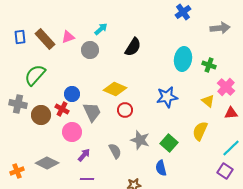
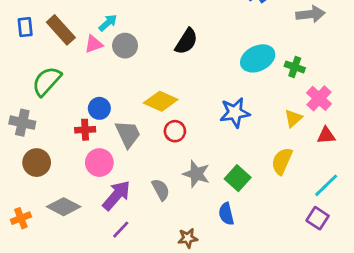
cyan arrow: (101, 29) -> (108, 23), moved
pink triangle: (68, 37) -> (94, 44), moved
cyan ellipse: (183, 59) -> (258, 58), turned 55
yellow triangle: (208, 101) -> (293, 118), turned 40
red cross: (62, 109) -> (85, 130), turned -32
brown circle: (41, 115) -> (37, 163), moved
purple arrow: (84, 155) -> (116, 195), size x1.6
purple line: (87, 179) -> (121, 230), turned -48

